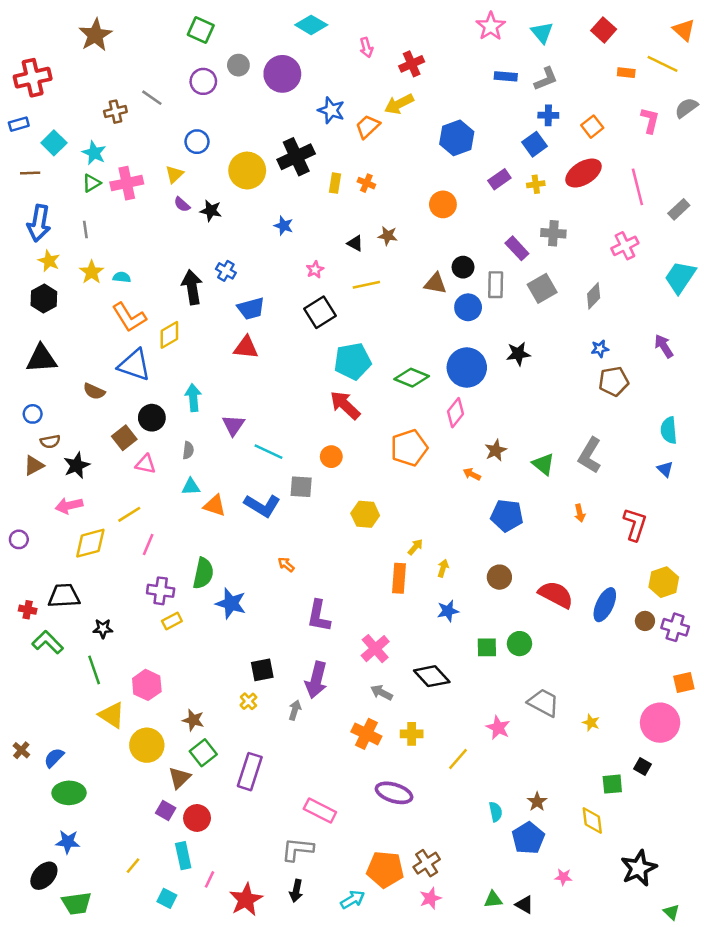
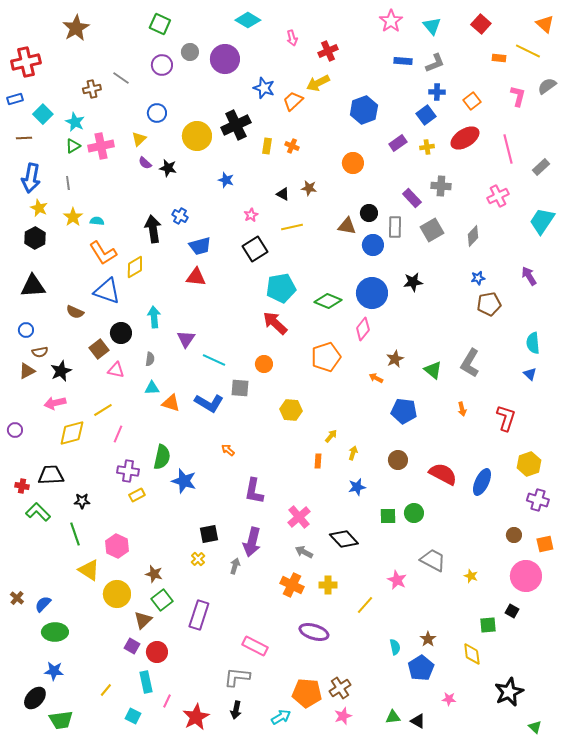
orange rectangle: (399, 578) -> (318, 461), size x0.6
brown circle: (645, 621) -> (514, 535), moved

